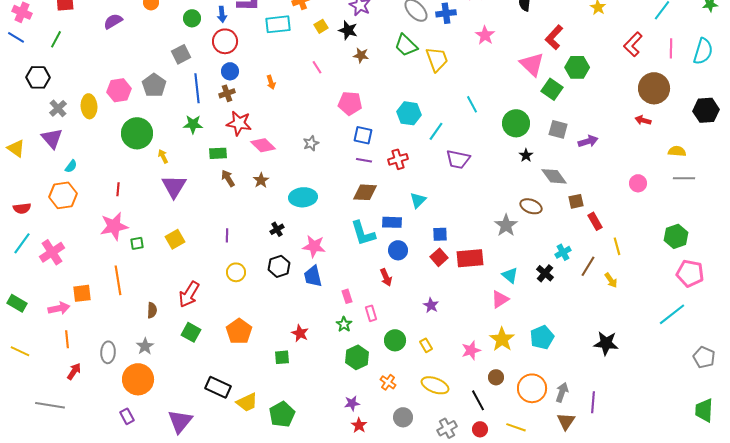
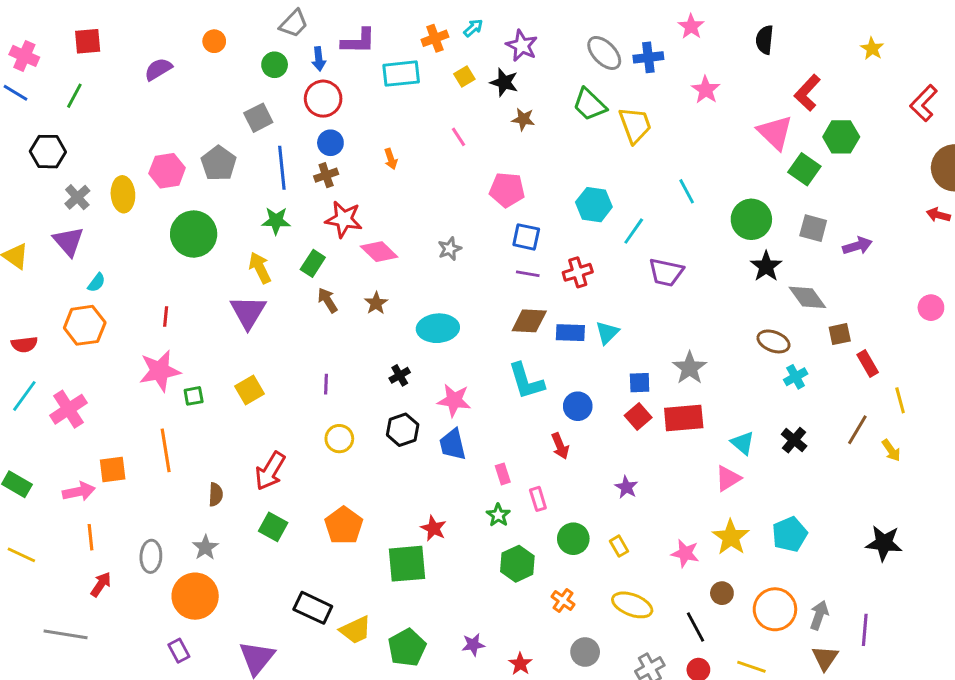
green rectangle: (218, 153) -> (313, 263), turned -54
black star: (526, 155) -> (766, 266), size x1.5
yellow arrow: (163, 156) -> (260, 268), moved, size x1.5
blue rectangle: (392, 222) -> (570, 333), moved
gray star: (506, 225) -> (690, 368), moved
cyan cross: (563, 252) -> (796, 377), moved
pink star: (471, 350) -> (685, 553), turned 30
green square: (282, 357) -> (407, 564), size x1.8
purple star: (352, 403) -> (473, 645), moved

